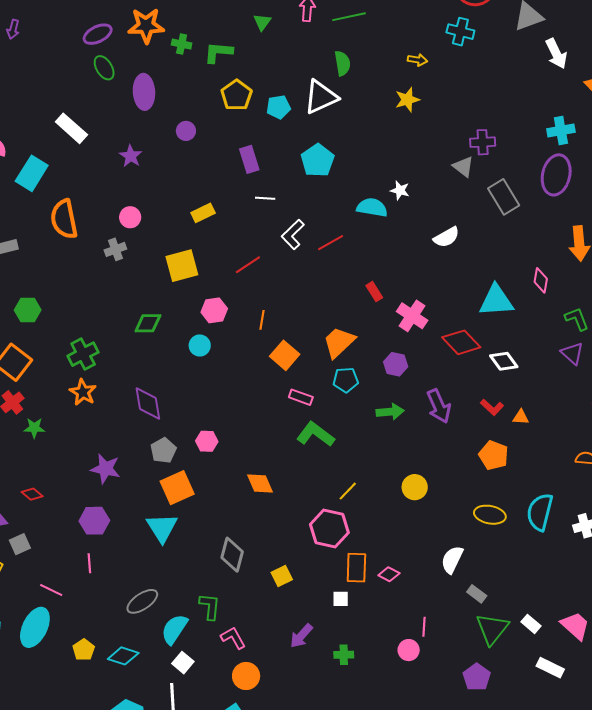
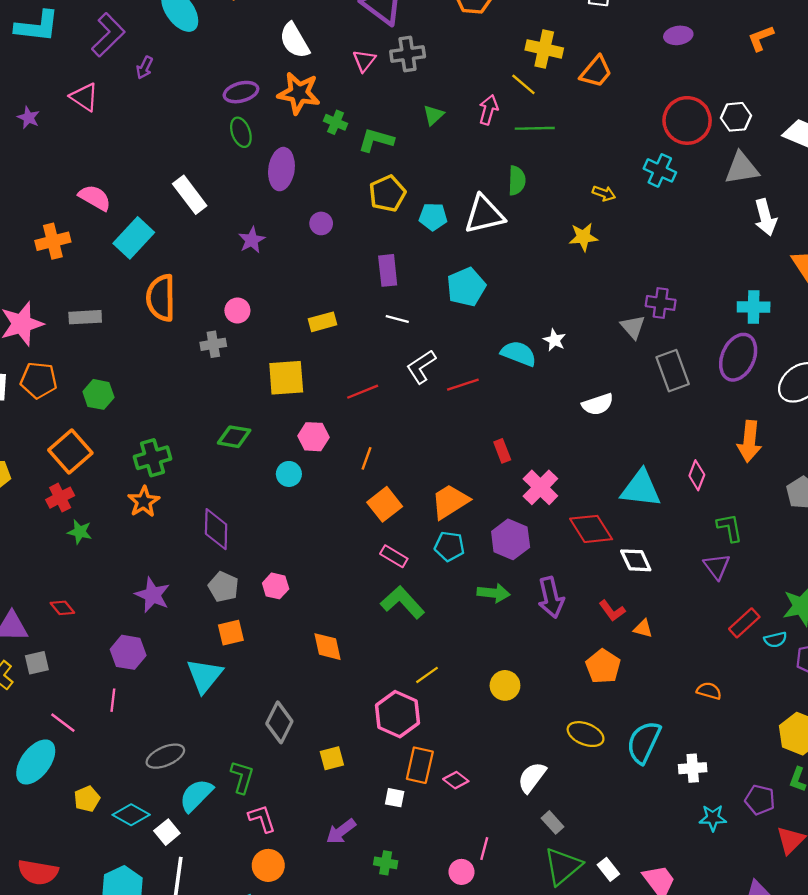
purple hexagon: (396, 364) -> (511, 539), size x1.4
gray pentagon: (163, 450) -> (223, 587), turned -30
orange square: (177, 488) -> (231, 633), size x0.7
white square: (183, 663) -> (167, 832), moved

